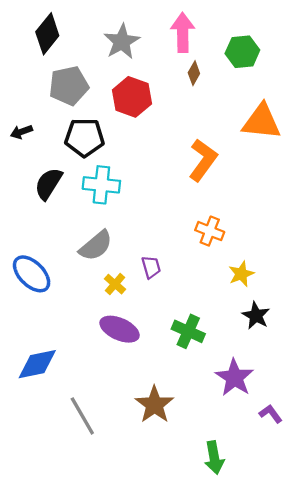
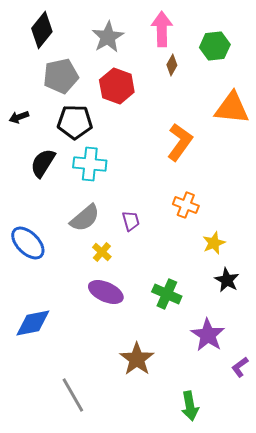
purple trapezoid: (151, 267) -> (131, 221), moved
purple L-shape: (271, 414) -> (240, 367), turned -90
gray line: (82, 416) -> (73, 395), moved

